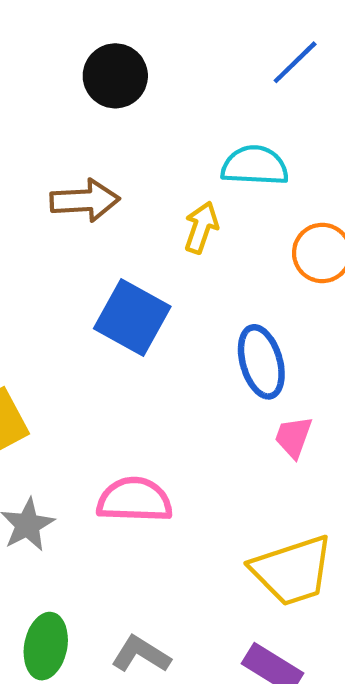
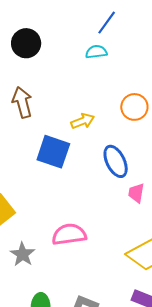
cyan semicircle: (255, 166) -> (96, 52), moved, size x0.7
brown arrow: (85, 200) -> (22, 102), turned -92
yellow arrow: (201, 227) -> (83, 121), moved, turned 60

